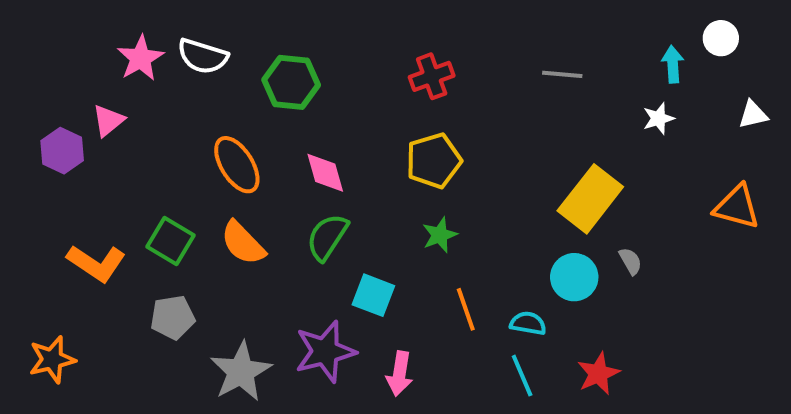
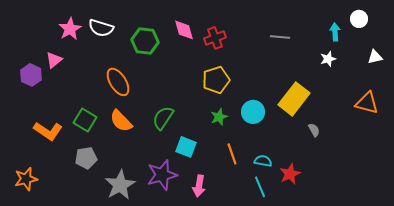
pink diamond: (325, 173) -> (184, 30), moved
cyan circle: (574, 277) -> (253, 112), moved
red star: (598, 374) -> (290, 174), moved

